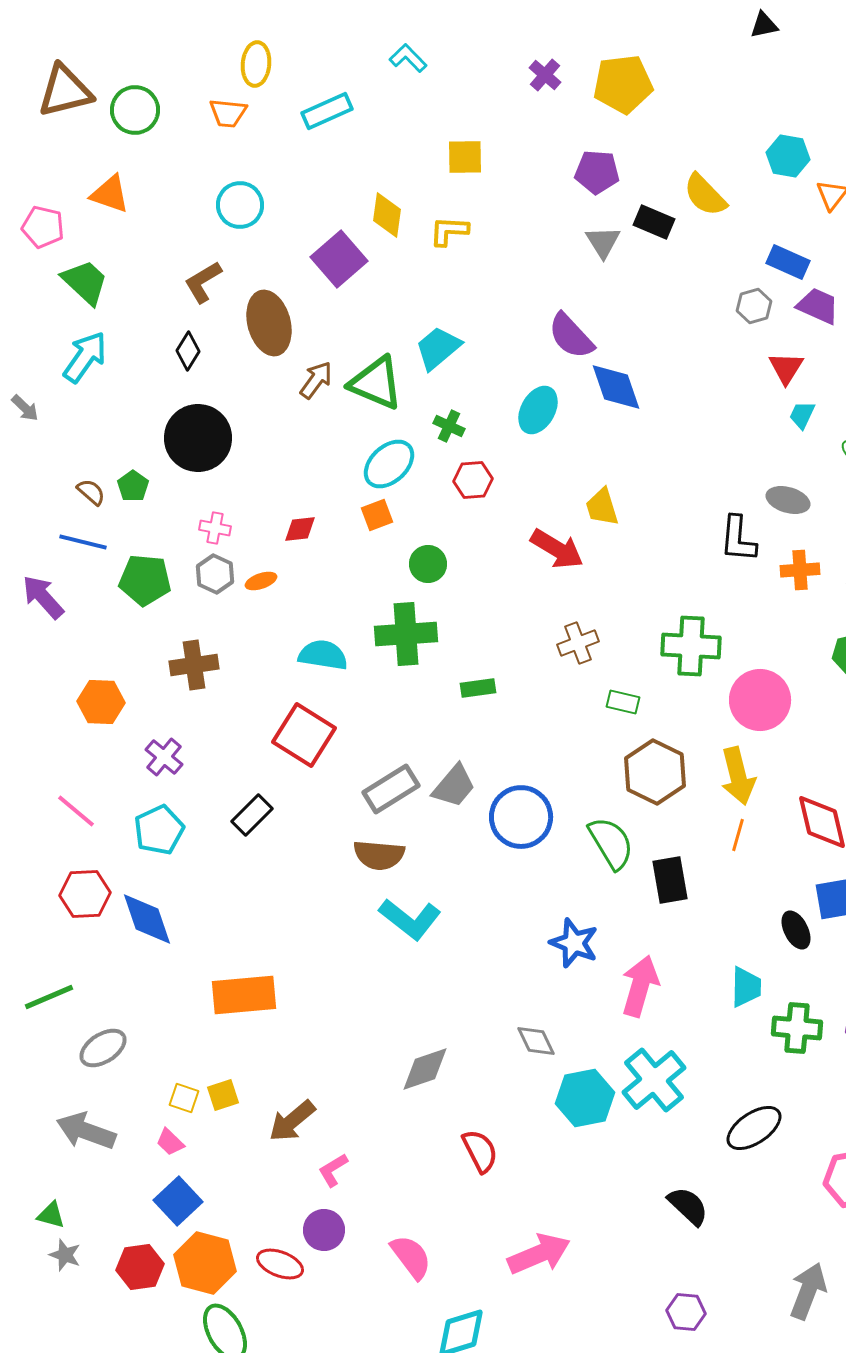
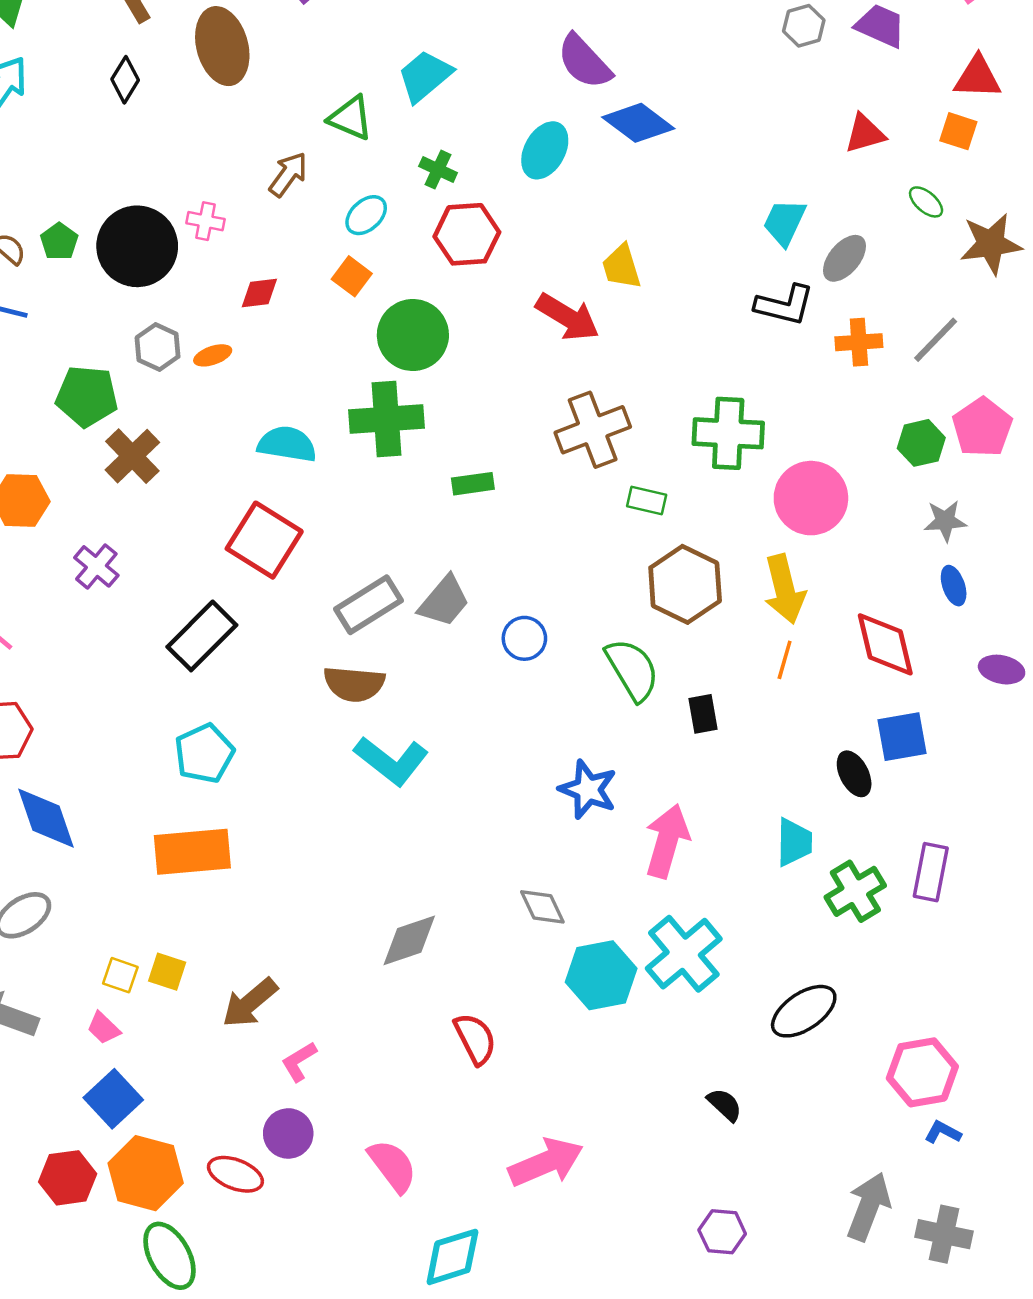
red triangle: (786, 368) -> (865, 134), moved, turned 42
brown arrow: (316, 380) -> (288, 174), moved
green triangle: (376, 383) -> (351, 118), size x0.7
blue diamond: (616, 387) -> (638, 123), turned -34
cyan trapezoid: (802, 415) -> (785, 222), moved, size x1.4
black circle: (198, 438) -> (137, 246), moved
cyan ellipse: (389, 464) -> (366, 215), size x0.7
red hexagon: (473, 480) -> (467, 234), size x1.4
gray ellipse: (788, 500) -> (844, 258), turned -66
orange square: (377, 515) -> (352, 276), turned -32
pink cross: (215, 528) -> (205, 221), moved
black L-shape: (738, 539) -> (785, 305), turned -81
green circle: (428, 564) -> (413, 335), size x1.6
green pentagon: (145, 580) -> (87, 396), moved
brown cross: (578, 643) -> (593, 430), size x1.5
brown cross: (194, 665) -> (132, 456), turned -36
black rectangle: (252, 815) -> (202, 636), size x1.4
blue circle: (521, 817) -> (524, 638), size x0.6
cyan pentagon: (159, 830) -> (204, 753), moved
black rectangle: (670, 880) -> (703, 714), size x0.7
blue diamond: (147, 919) -> (46, 818), moved
green cross: (797, 1028) -> (855, 891), turned -36
yellow square: (223, 1095) -> (167, 972), turned 36
black semicircle: (688, 1206) -> (725, 1105), size x0.7

